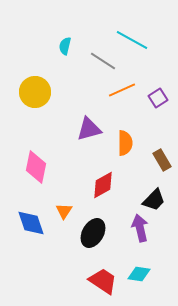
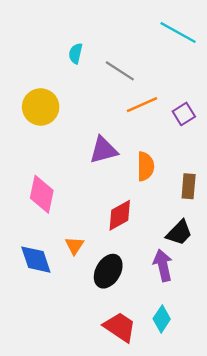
cyan line: (132, 40) -> (178, 32), moved
brown rectangle: (162, 160) -> (189, 186), turned 35
cyan diamond: (139, 274) -> (162, 319), turned -65

